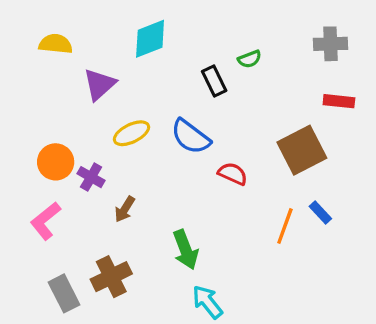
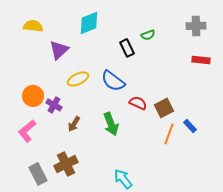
brown square: (302, 150) -> (164, 108), moved, size x0.7
green arrow: (185, 250) -> (111, 124), moved

